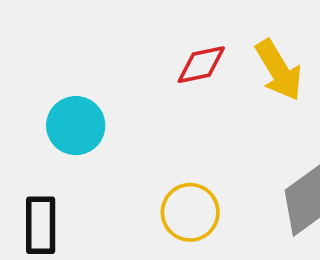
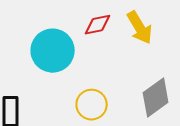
cyan circle: (76, 126) -> (53, 51), moved, size x1.4

